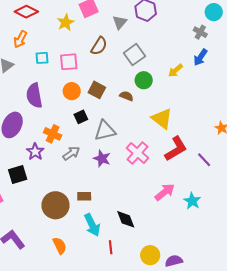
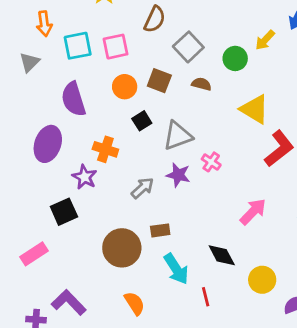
orange arrow: (20, 39) -> (44, 24), turned -30
gray square: (134, 55) -> (188, 47), moved
cyan square: (42, 58) -> (78, 46), size x1.5
green circle: (144, 80) -> (235, 58), moved
gray arrow: (71, 153) -> (143, 188), moved
pink cross: (137, 153) -> (211, 162), moved, size x0.6
pink arrow: (165, 192) -> (253, 212), moved
yellow circle: (150, 255) -> (262, 280), moved

